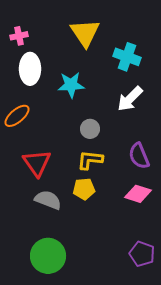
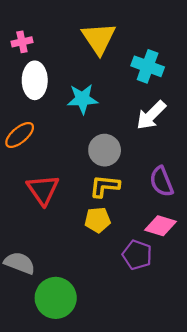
gray circle: (90, 129) -> (105, 150), size x1.4
gray semicircle: (48, 200) -> (20, 263), moved
purple pentagon: (142, 254) -> (137, 255), moved

